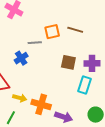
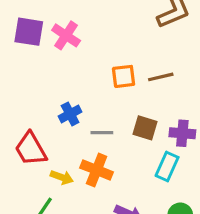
brown line: (75, 30) -> (161, 77), turned -35
gray line: (35, 43) -> (102, 133), moved
orange cross: (41, 104) -> (97, 170), moved

